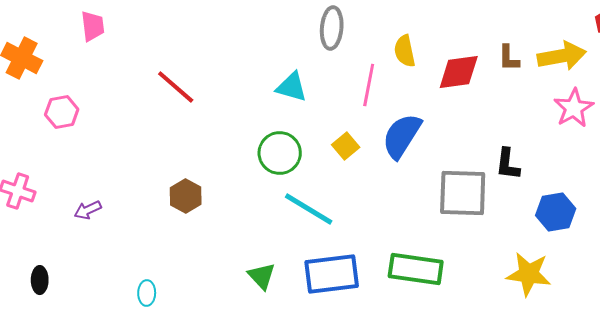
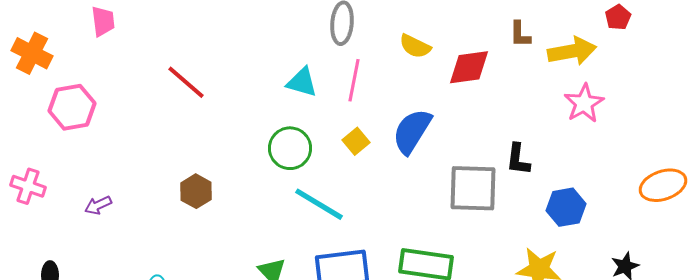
yellow semicircle: (405, 51) -> (415, 46), turned -52
brown L-shape: (509, 58) -> (520, 34), moved
pink line: (369, 85) -> (354, 80), moved
pink hexagon: (62, 112) -> (72, 107), size x1.4

